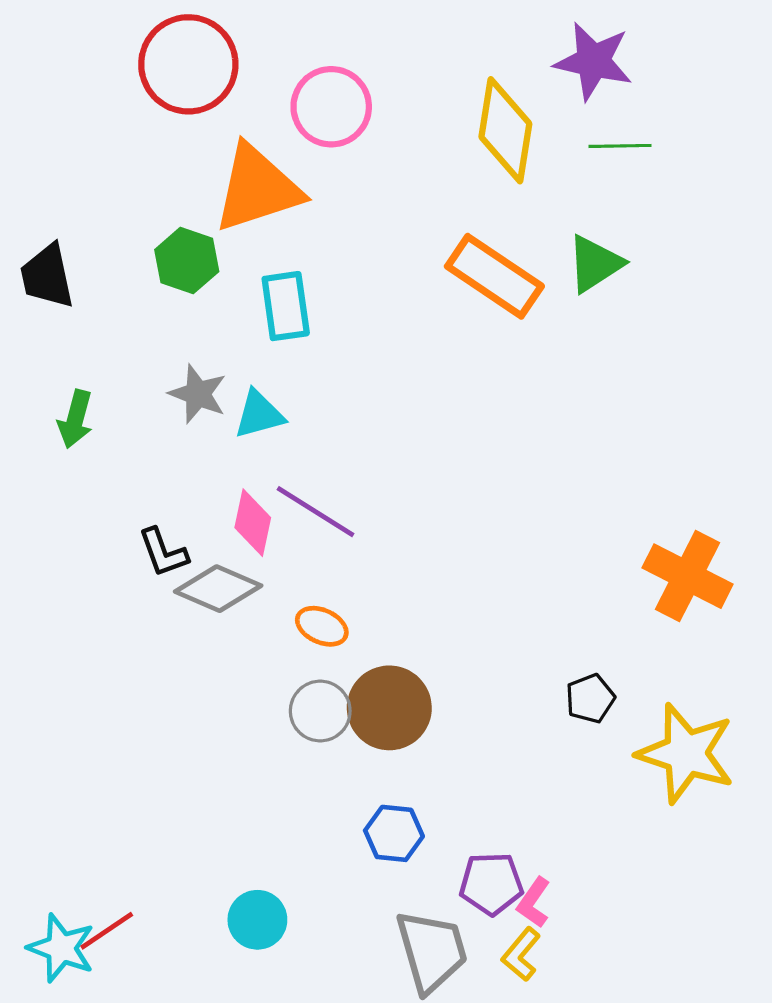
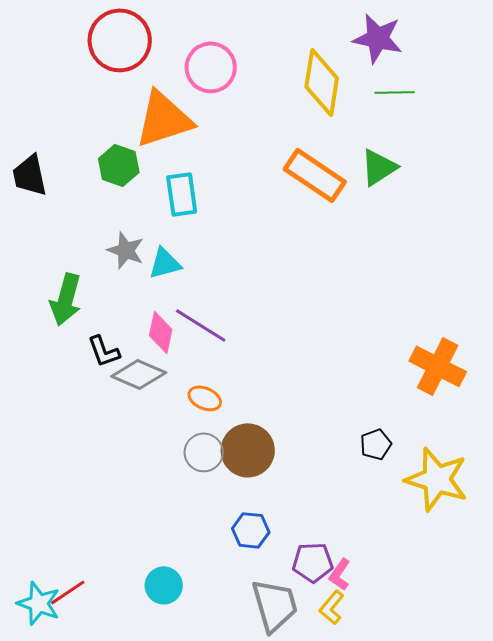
green arrow: (75, 419) -> (66, 299), moved, size x1.4

